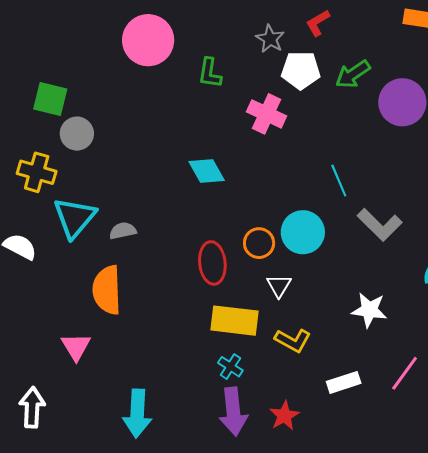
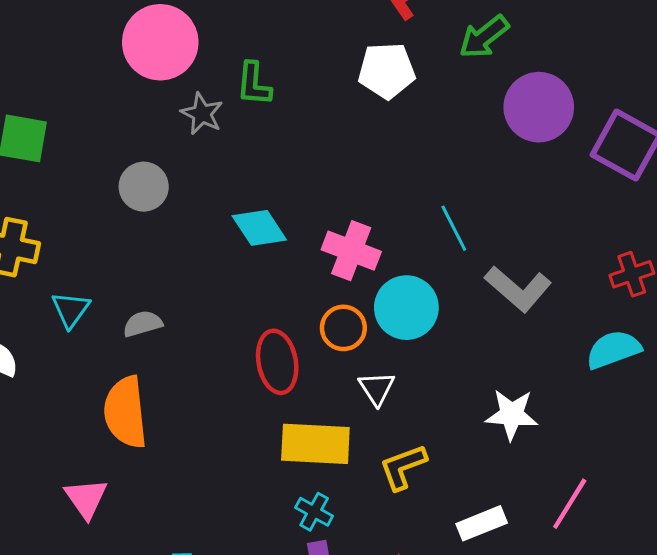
gray star: (270, 39) -> (202, 114), moved
green arrow: (353, 74) -> (484, 37), moved
pink cross: (267, 114) -> (351, 251), moved
gray circle: (77, 134) -> (144, 187), moved
cyan triangle: (74, 218) -> (71, 310), size x0.6
yellow L-shape: (293, 340) -> (403, 467), turned 135

